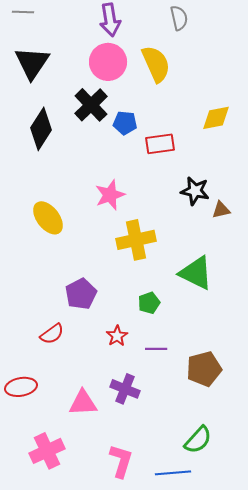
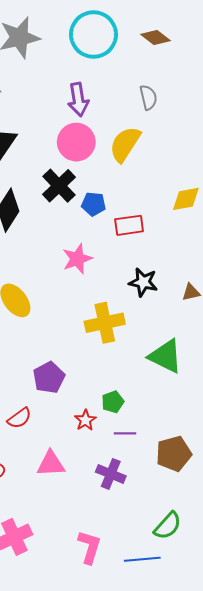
yellow semicircle: (156, 64) -> (125, 144), turned -123
black star: (195, 191) -> (143, 282), moved
pink star: (110, 195) -> (77, 259), moved
green pentagon: (149, 303) -> (113, 402), moved
purple cross: (125, 389) -> (111, 474), moved
pink triangle: (83, 403) -> (51, 464), moved

